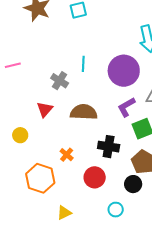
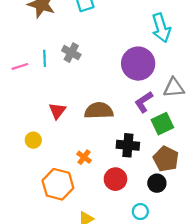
cyan line: (83, 64) -> (45, 58), moved
gray cross: (60, 81) -> (71, 53), moved

